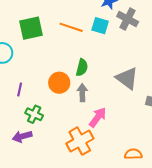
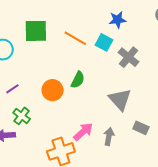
gray cross: (128, 19) -> (129, 57), moved
purple line: (20, 89) -> (12, 89), turned 32
gray arrow: (82, 93) -> (109, 136), moved

